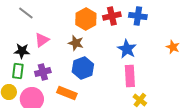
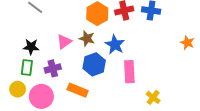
pink triangle: (42, 40) -> (64, 42), moved
blue star: (127, 49) -> (115, 45), moved
pink rectangle: (130, 76) -> (129, 72), moved

